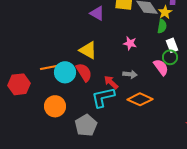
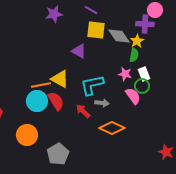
purple triangle: (97, 13) -> (79, 51), moved
pink star: (130, 43) -> (125, 74), moved
orange line: (50, 67) -> (41, 85), moved
cyan L-shape: (103, 97) -> (92, 85), moved

